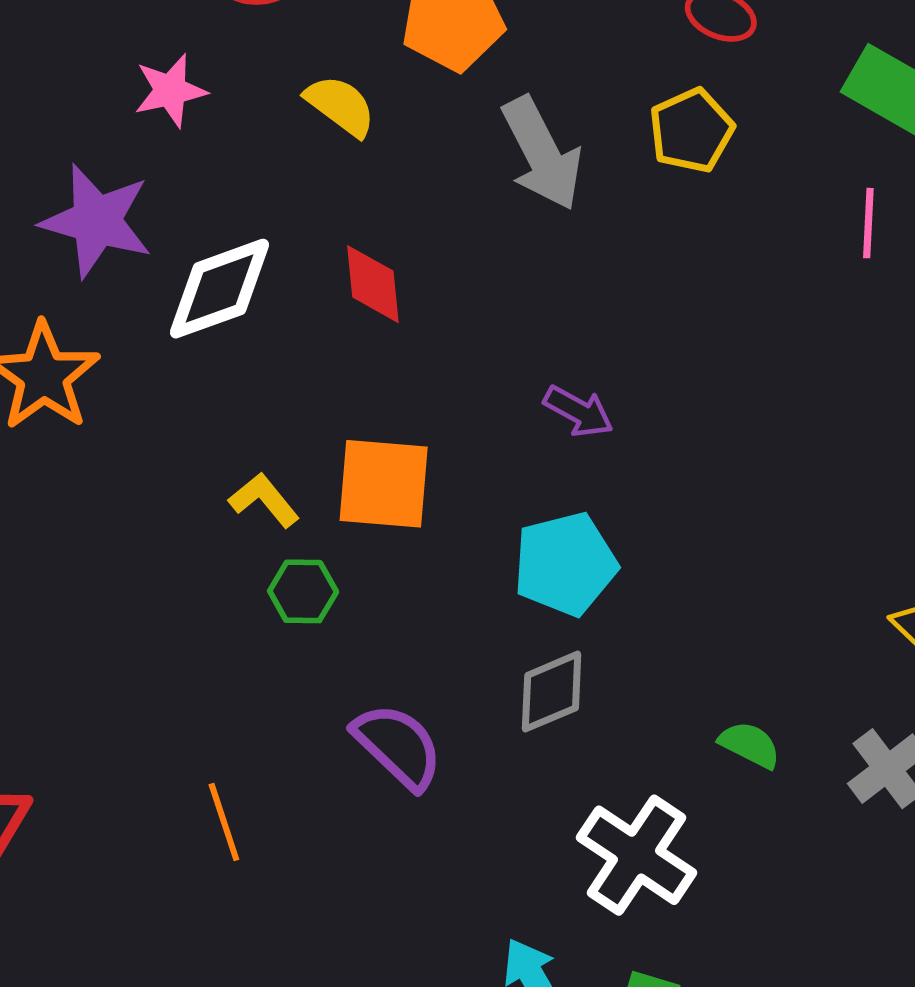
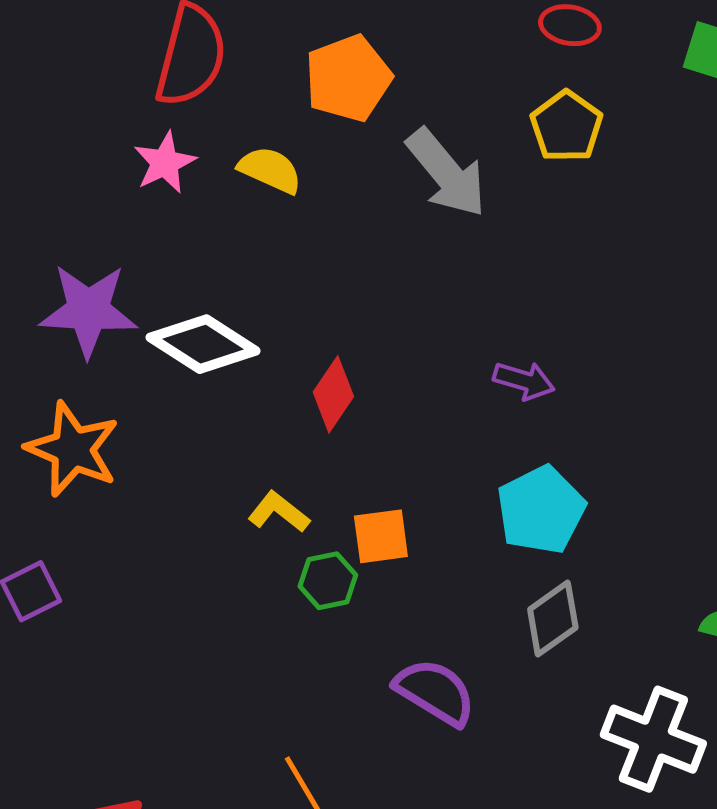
pink star: (170, 91) -> (165, 163), moved
red diamond: (373, 284) -> (333, 394), moved, turned 52
white diamond: (220, 289) -> (203, 344), turned 65
orange square: (384, 484) -> (381, 536), moved, size x0.7

